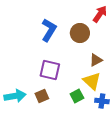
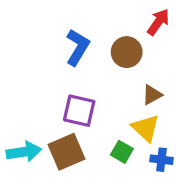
brown square: (42, 96) -> (66, 152), size x1.6
green square: (77, 96) -> (122, 152), turned -32

